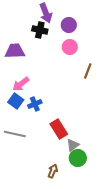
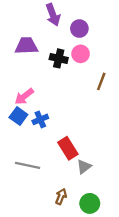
black cross: (40, 30) -> (59, 58), moved
purple trapezoid: (15, 51) -> (26, 46), moved
gray line: (15, 134) -> (28, 165), moved
green circle: (78, 158) -> (90, 203), moved

